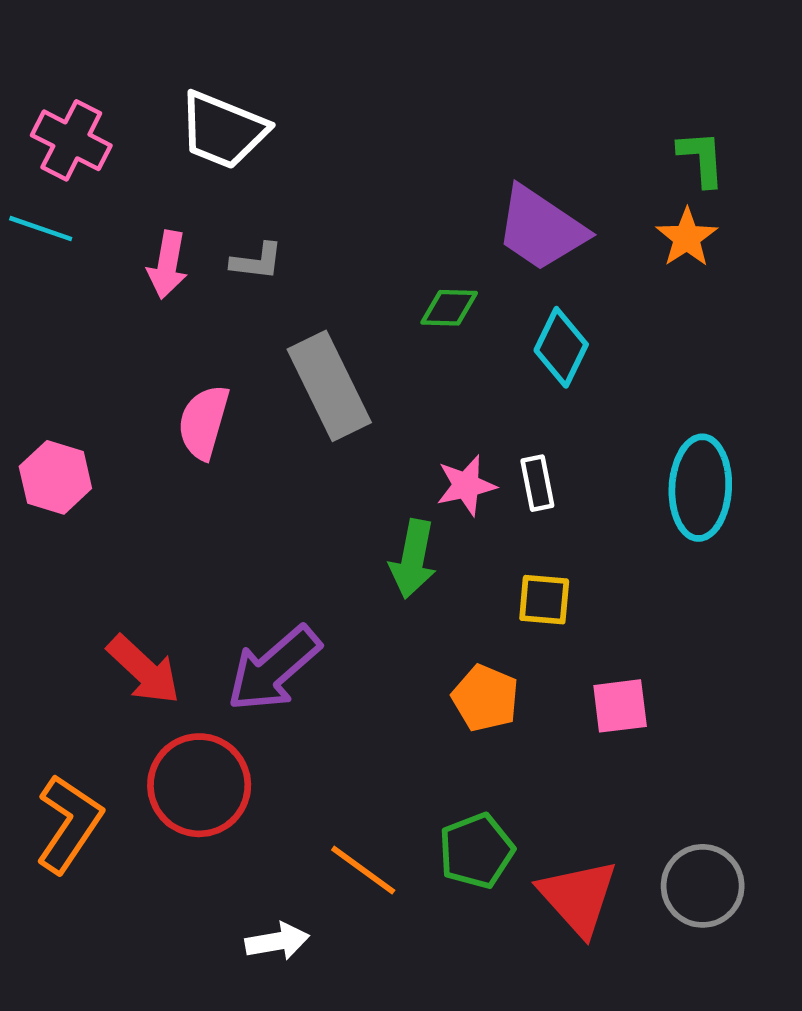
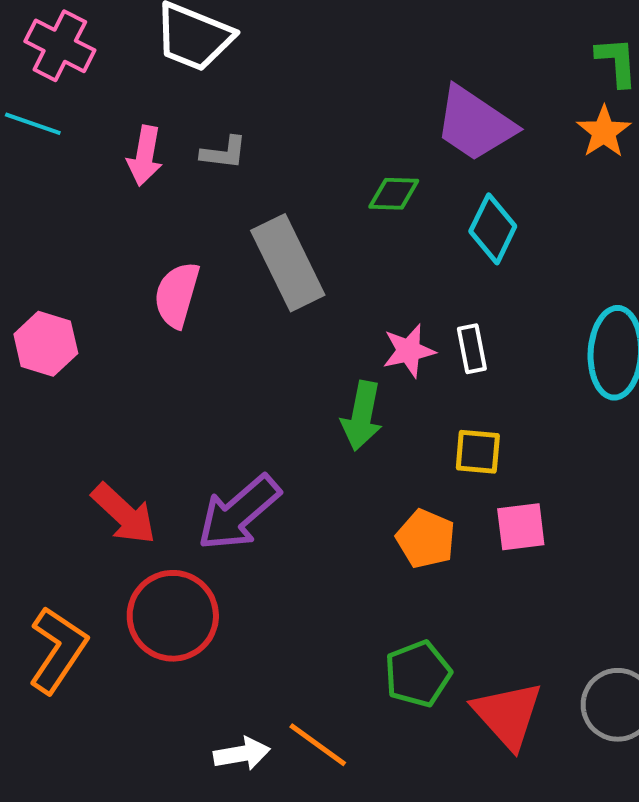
pink square: (620, 706) -> (521, 527), moved
orange line: (363, 870) -> (318, 745), moved

